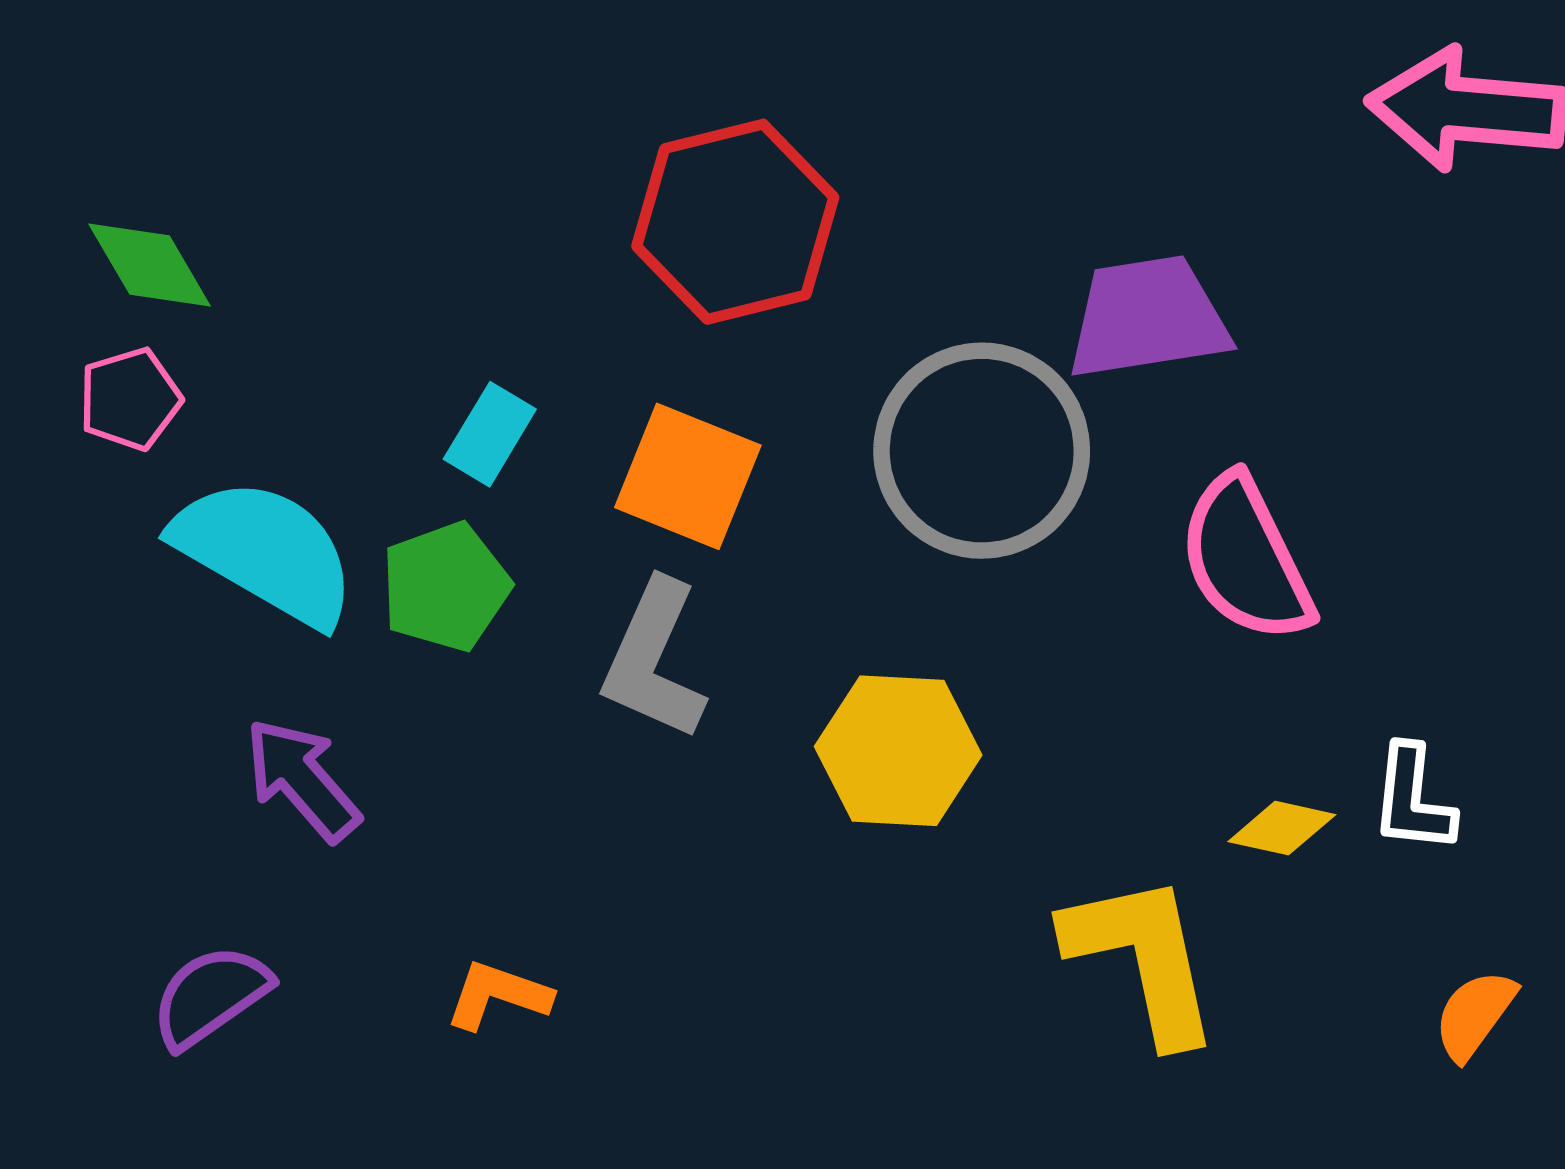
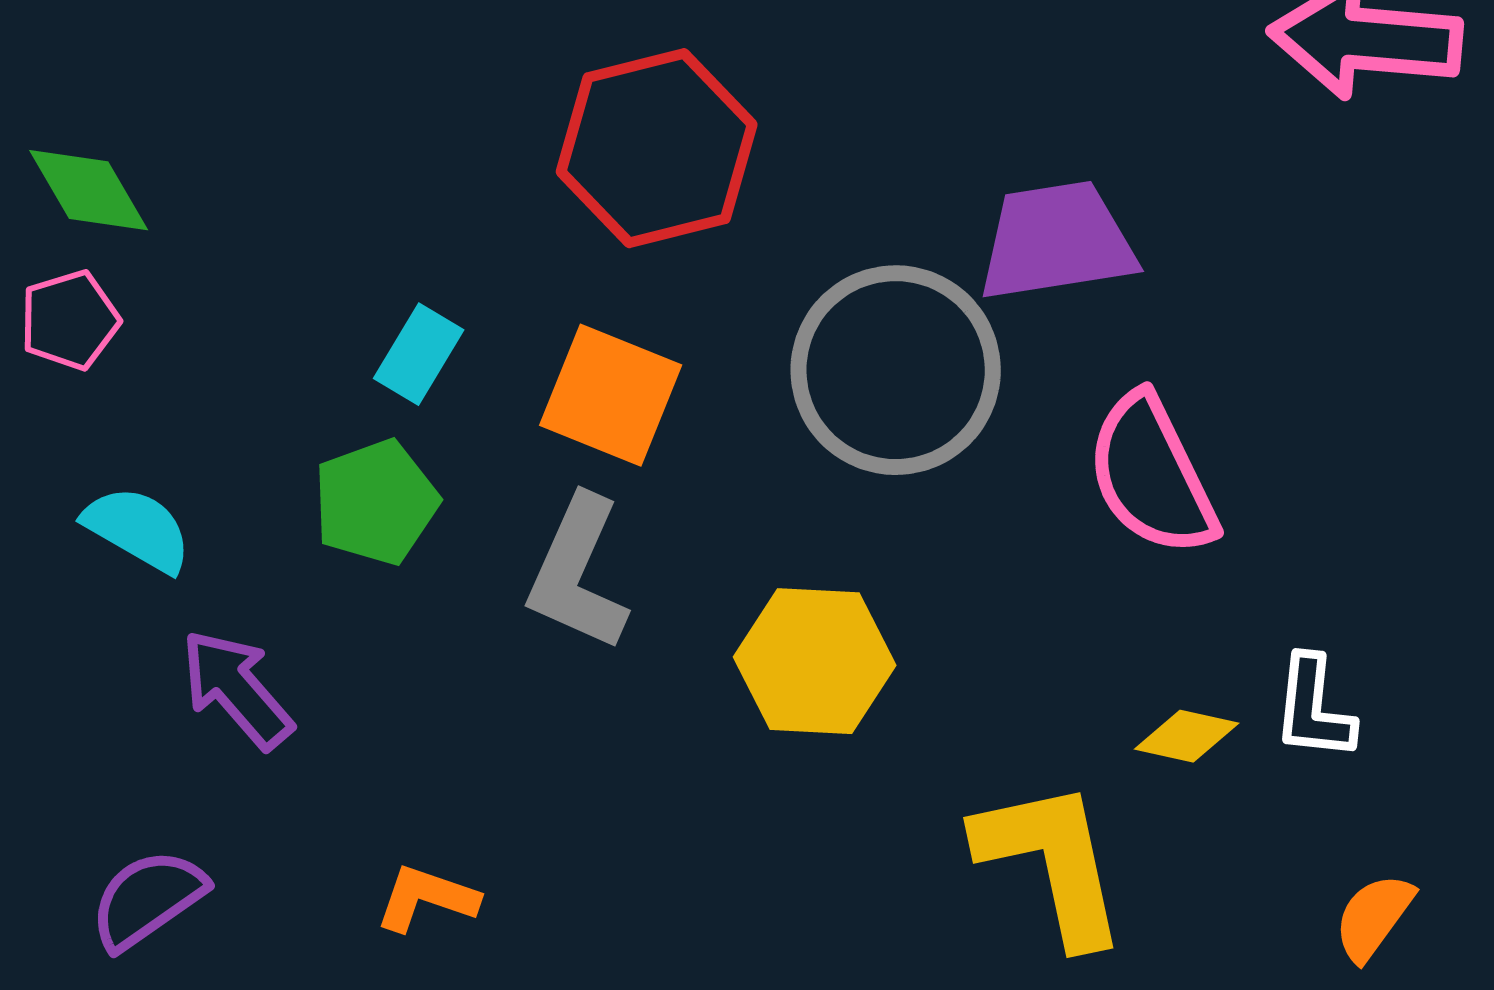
cyan semicircle: (265, 552) -> (138, 529), moved, size x0.6

